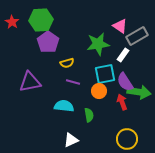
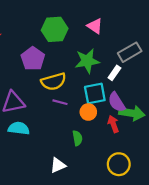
green hexagon: (41, 20) -> (55, 29), moved
pink triangle: (120, 26) -> (95, 26), moved
yellow semicircle: (67, 63) -> (54, 82), size x1.6
cyan semicircle: (64, 106) -> (19, 128), moved

